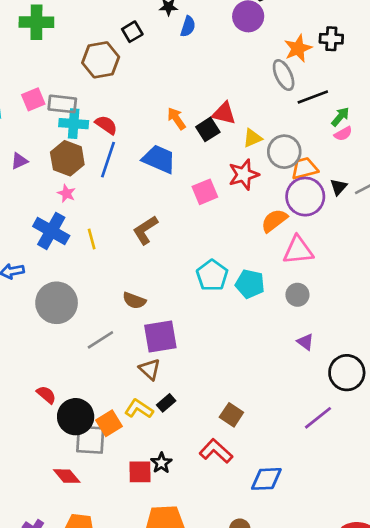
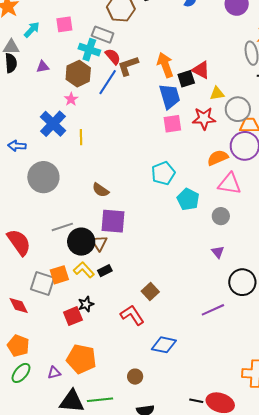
gray rectangle: (62, 104) -> (103, 35), moved
orange arrow: (176, 119) -> (165, 65), size x1.4
blue trapezoid: (159, 159) -> (170, 96), moved, turned 36
brown L-shape: (145, 230) -> (128, 66), moved
cyan pentagon: (212, 275) -> (163, 173), moved
gray line: (100, 340) -> (62, 227), moved
red semicircle: (46, 395) -> (19, 242), size x1.8
black circle: (76, 417) -> (81, 242), moved
black star: (161, 463) -> (86, 304), moved
red square: (140, 472) -> (73, 316), turned -36

